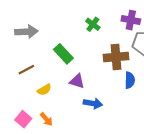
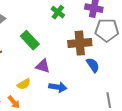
blue semicircle: (130, 80) -> (93, 65), turned -35
yellow semicircle: (44, 90) -> (24, 84), moved

